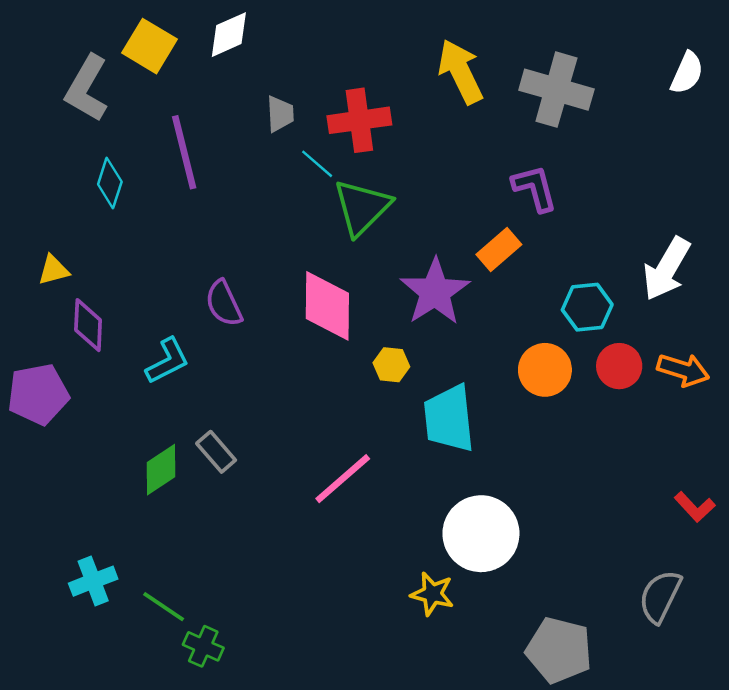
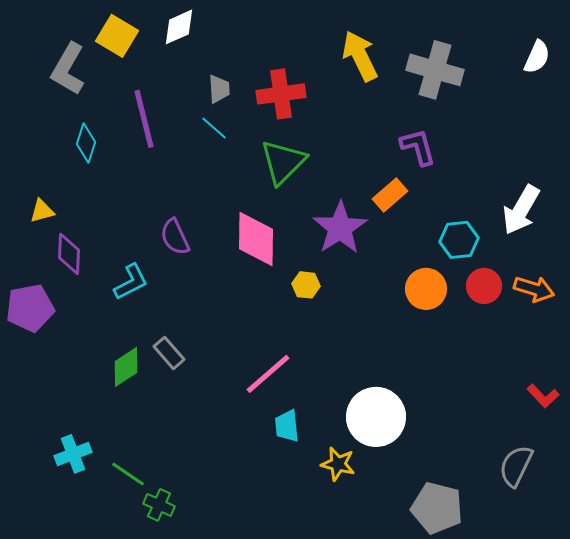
cyan line: (317, 164) -> (214, 128), moved
cyan trapezoid: (449, 418) -> (287, 426), moved, size x0.6

